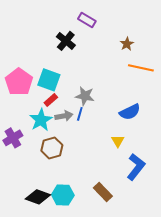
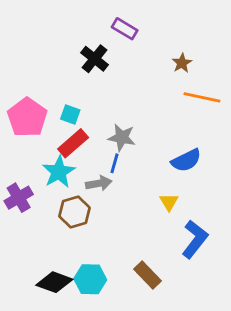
cyan square: (49, 80) -> (70, 115), size x0.6
red rectangle: (51, 100) -> (73, 143), size x1.5
gray arrow: (64, 116) -> (99, 183), moved

